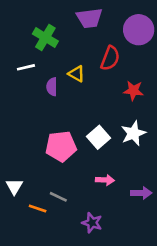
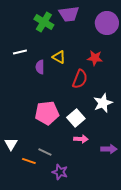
green cross: (45, 37) -> (44, 22), moved
red semicircle: (110, 58) -> (80, 79), moved
red star: (133, 91) -> (95, 58), moved
white square: (98, 137) -> (76, 118), moved
purple star: (92, 223) -> (60, 172), moved

